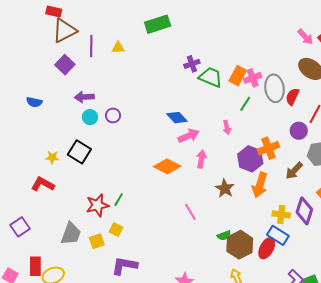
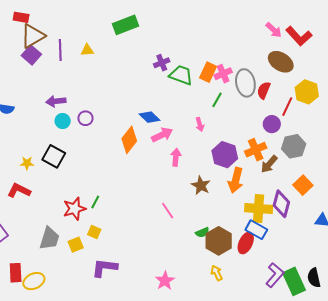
purple square: (65, 65) -> (31, 55), moved
orange cross: (268, 148) -> (256, 150), moved
orange diamond: (167, 166) -> (129, 140), moved, turned -76
yellow cross: (281, 214) -> (259, 209), size x1.5

